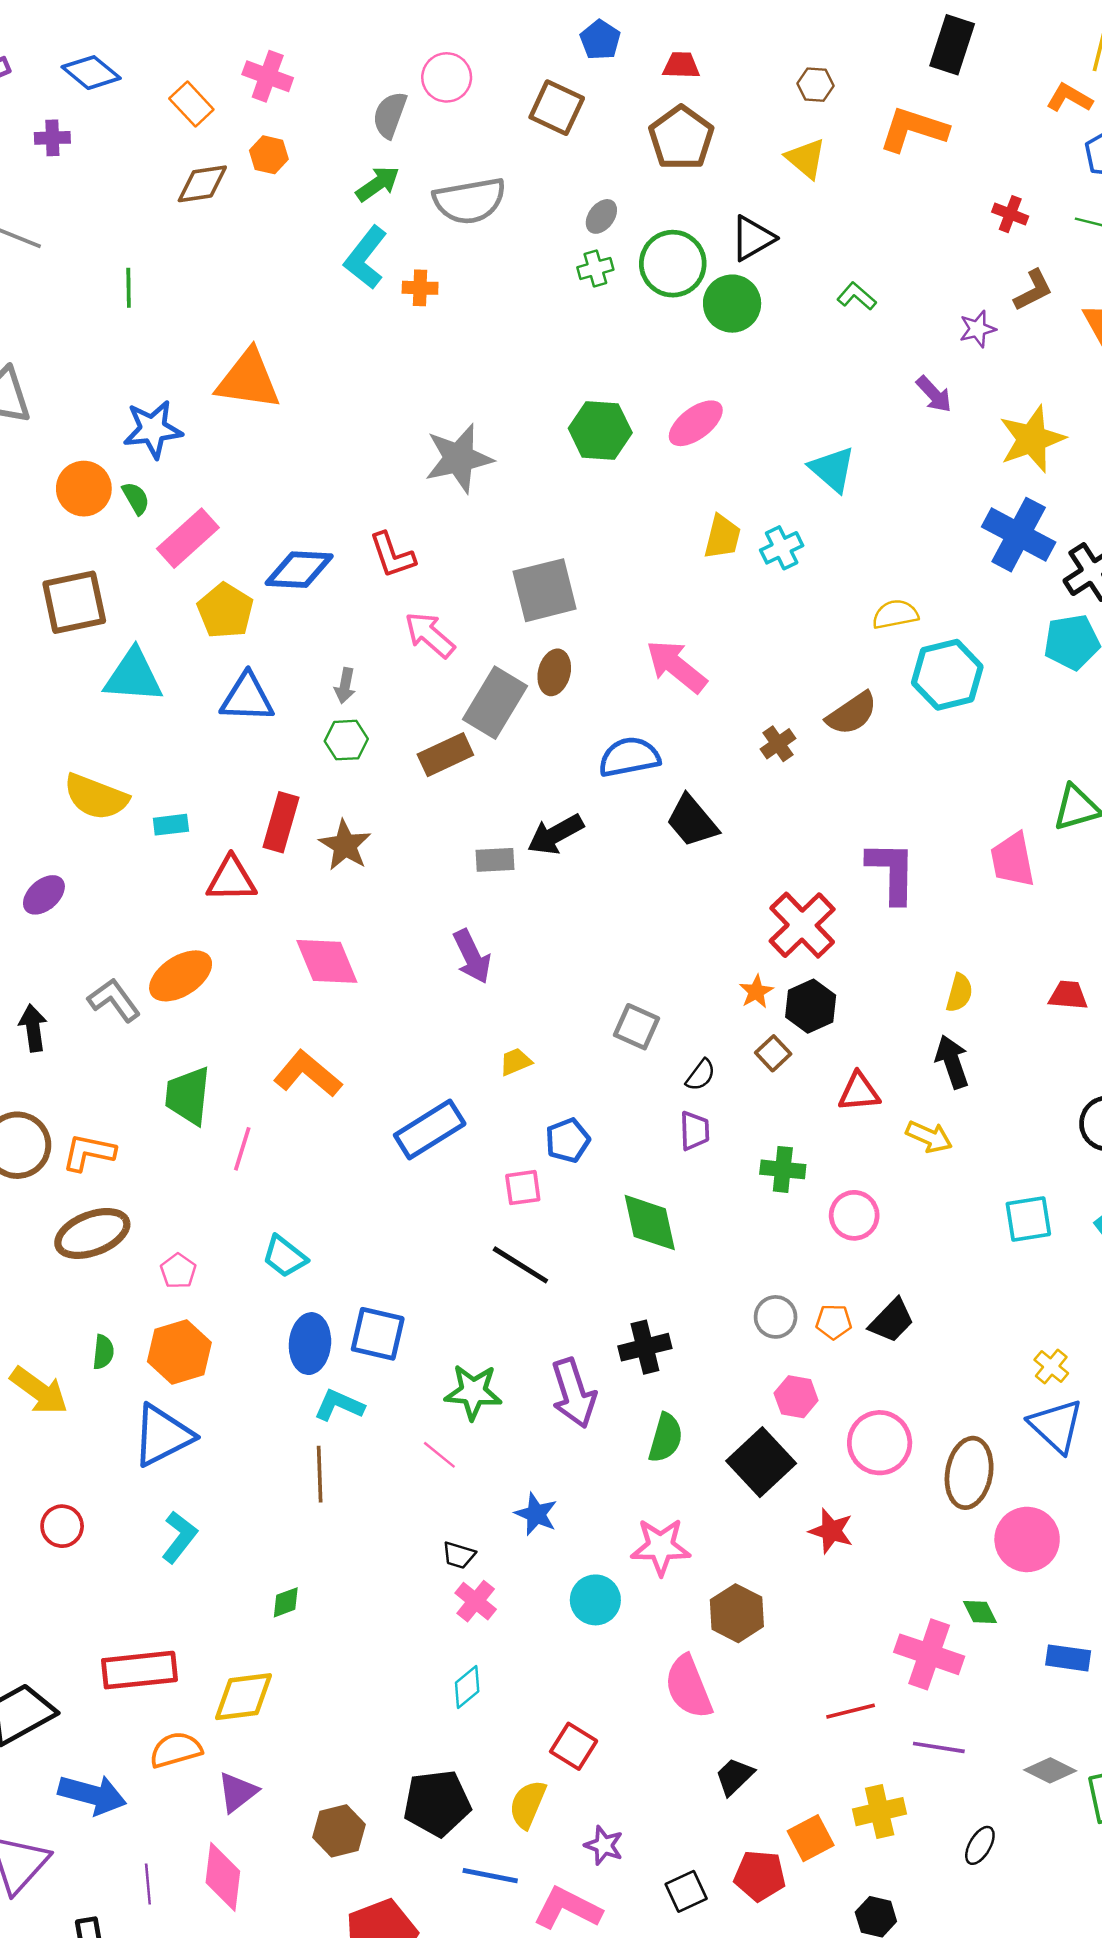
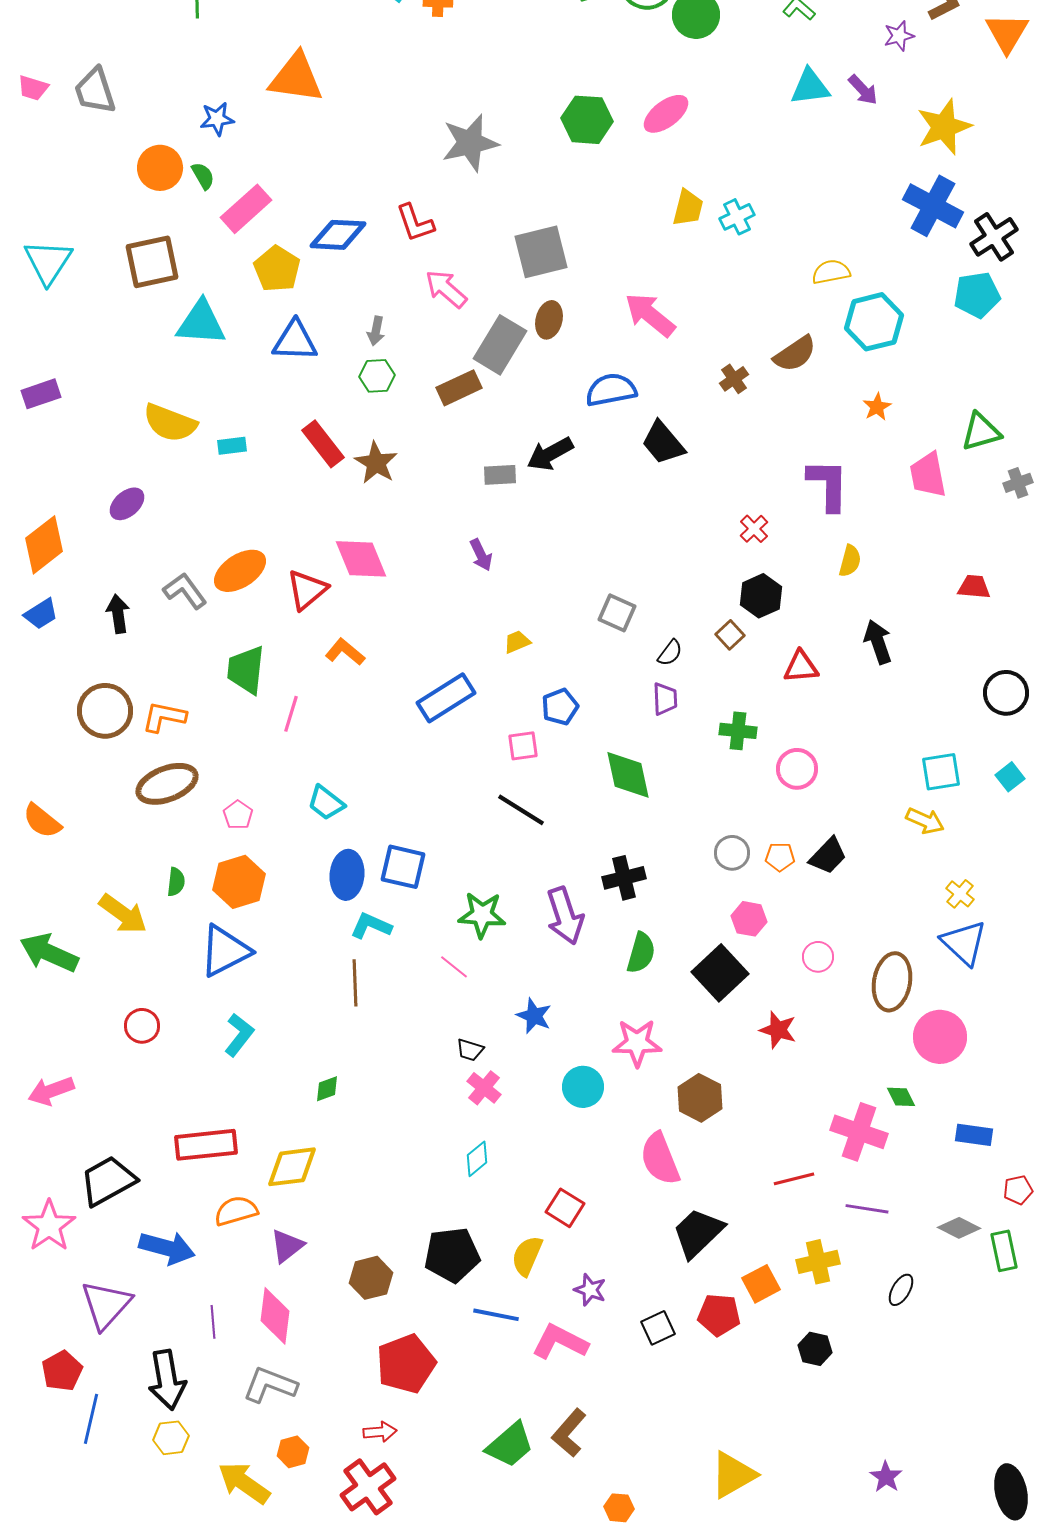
blue star: (153, 429) -> (217, 119), size x0.7
cyan triangle: (832, 469) -> (810, 87), moved, turned -48
red rectangle: (281, 822) -> (323, 444), turned -54
red triangle: (231, 879) -> (307, 590), moved, turned -39
red cross: (802, 925) -> (754, 529), size x0.5
purple arrow: (472, 957) -> (481, 555), size x0.7
orange star: (756, 992) -> (877, 407), moved
yellow semicircle: (959, 993) -> (850, 561), moved
orange L-shape: (308, 1074) -> (345, 652), size x0.7
yellow arrow: (929, 1137) -> (925, 821), moved
pink circle: (880, 1443) -> (818, 957), size x0.6
black trapezoid: (734, 1776) -> (698, 1233), size x1.6

